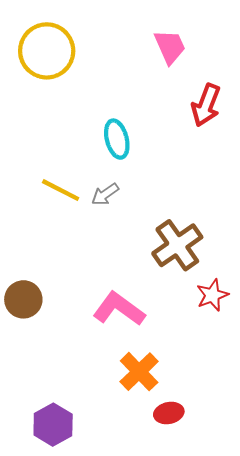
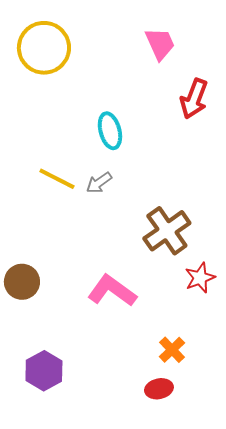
orange cross: (139, 372) -> (172, 350), moved, size x0.7
purple hexagon: (53, 425) -> (44, 371), moved

